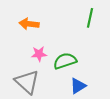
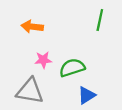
gray triangle: (27, 82) -> (30, 91), turned -32

